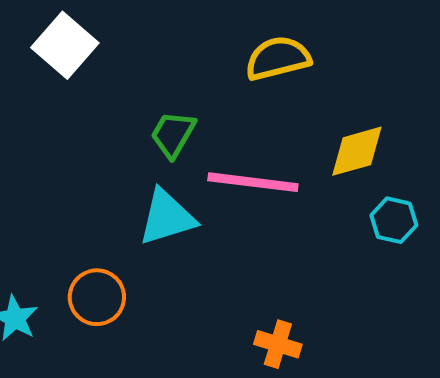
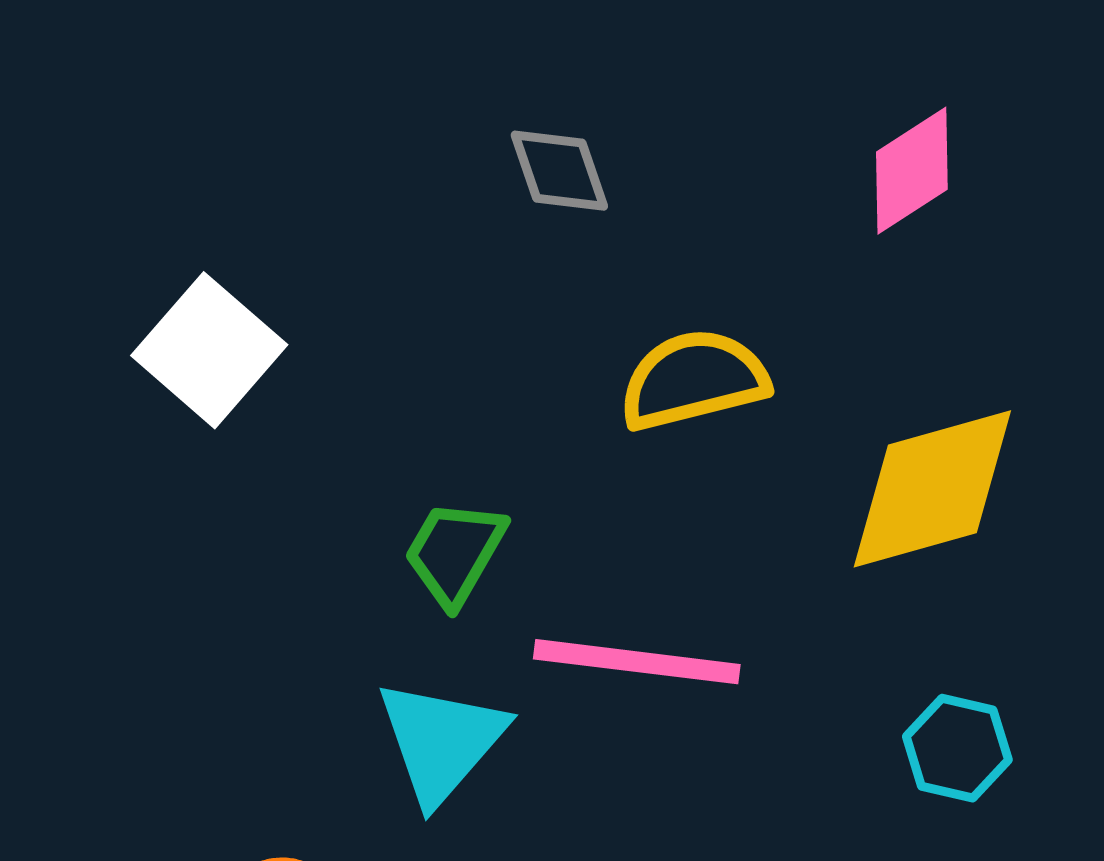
yellow diamond: (357, 151) -> (932, 489), moved, size x1.4
cyan triangle: (167, 217) -> (441, 741), turned -32

